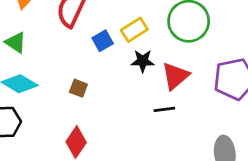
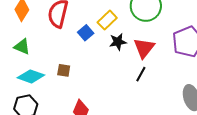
brown square: (78, 88) -> (64, 70), moved
black line: (164, 109) -> (141, 74), turned -42

